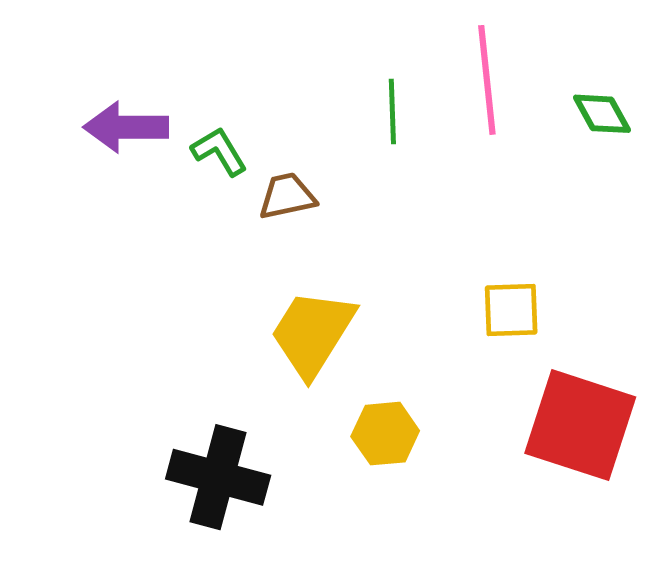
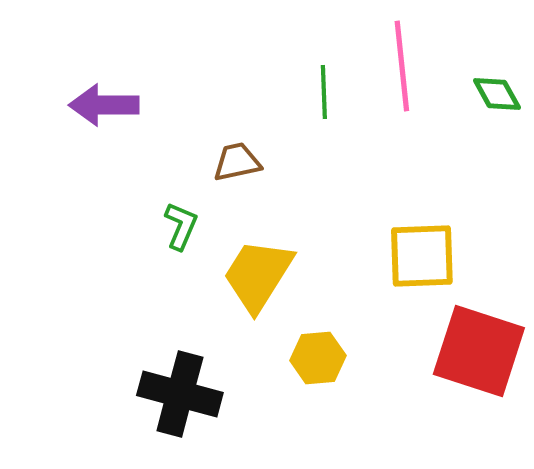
green L-shape: (219, 151) -> (181, 226), moved, turned 54
yellow square: (511, 310) -> (422, 256), size x1.4

